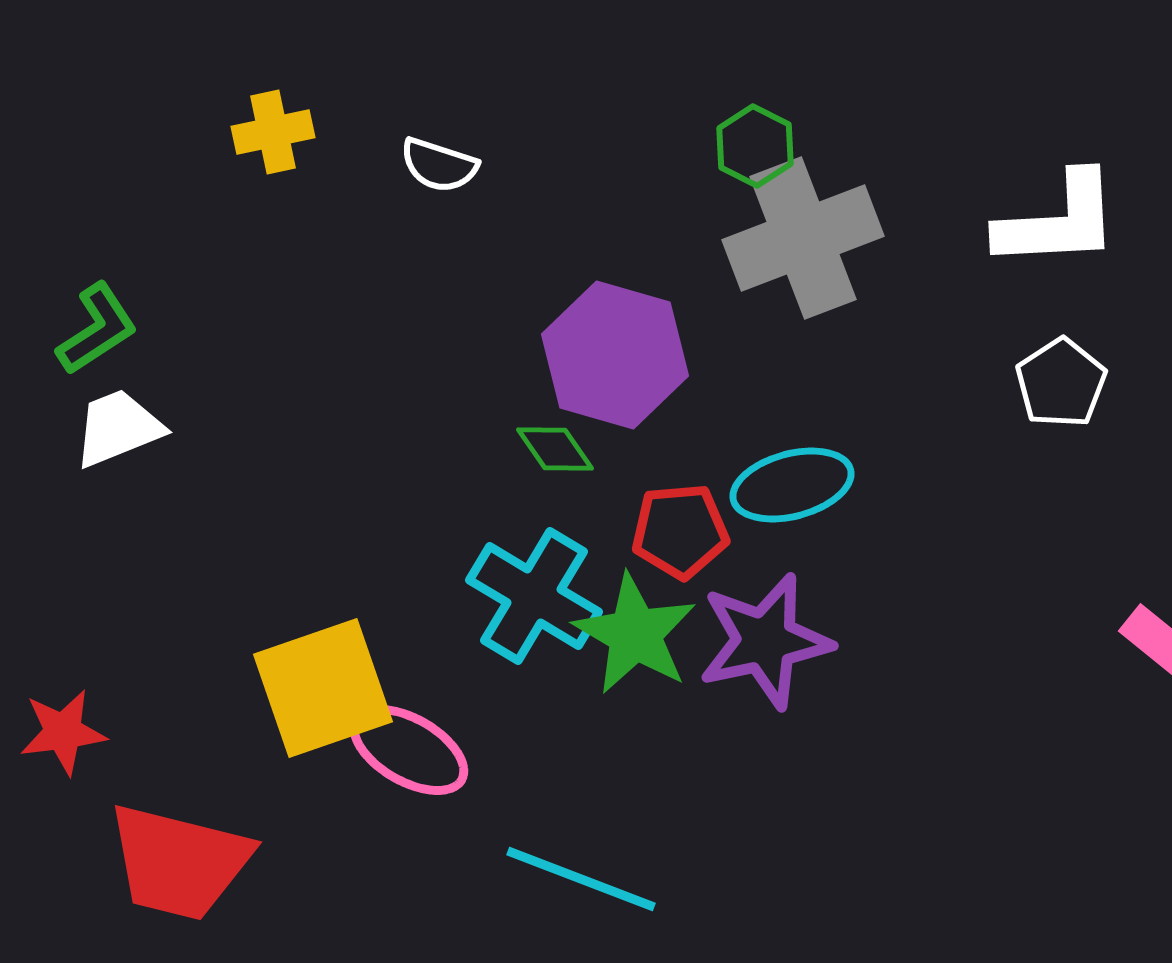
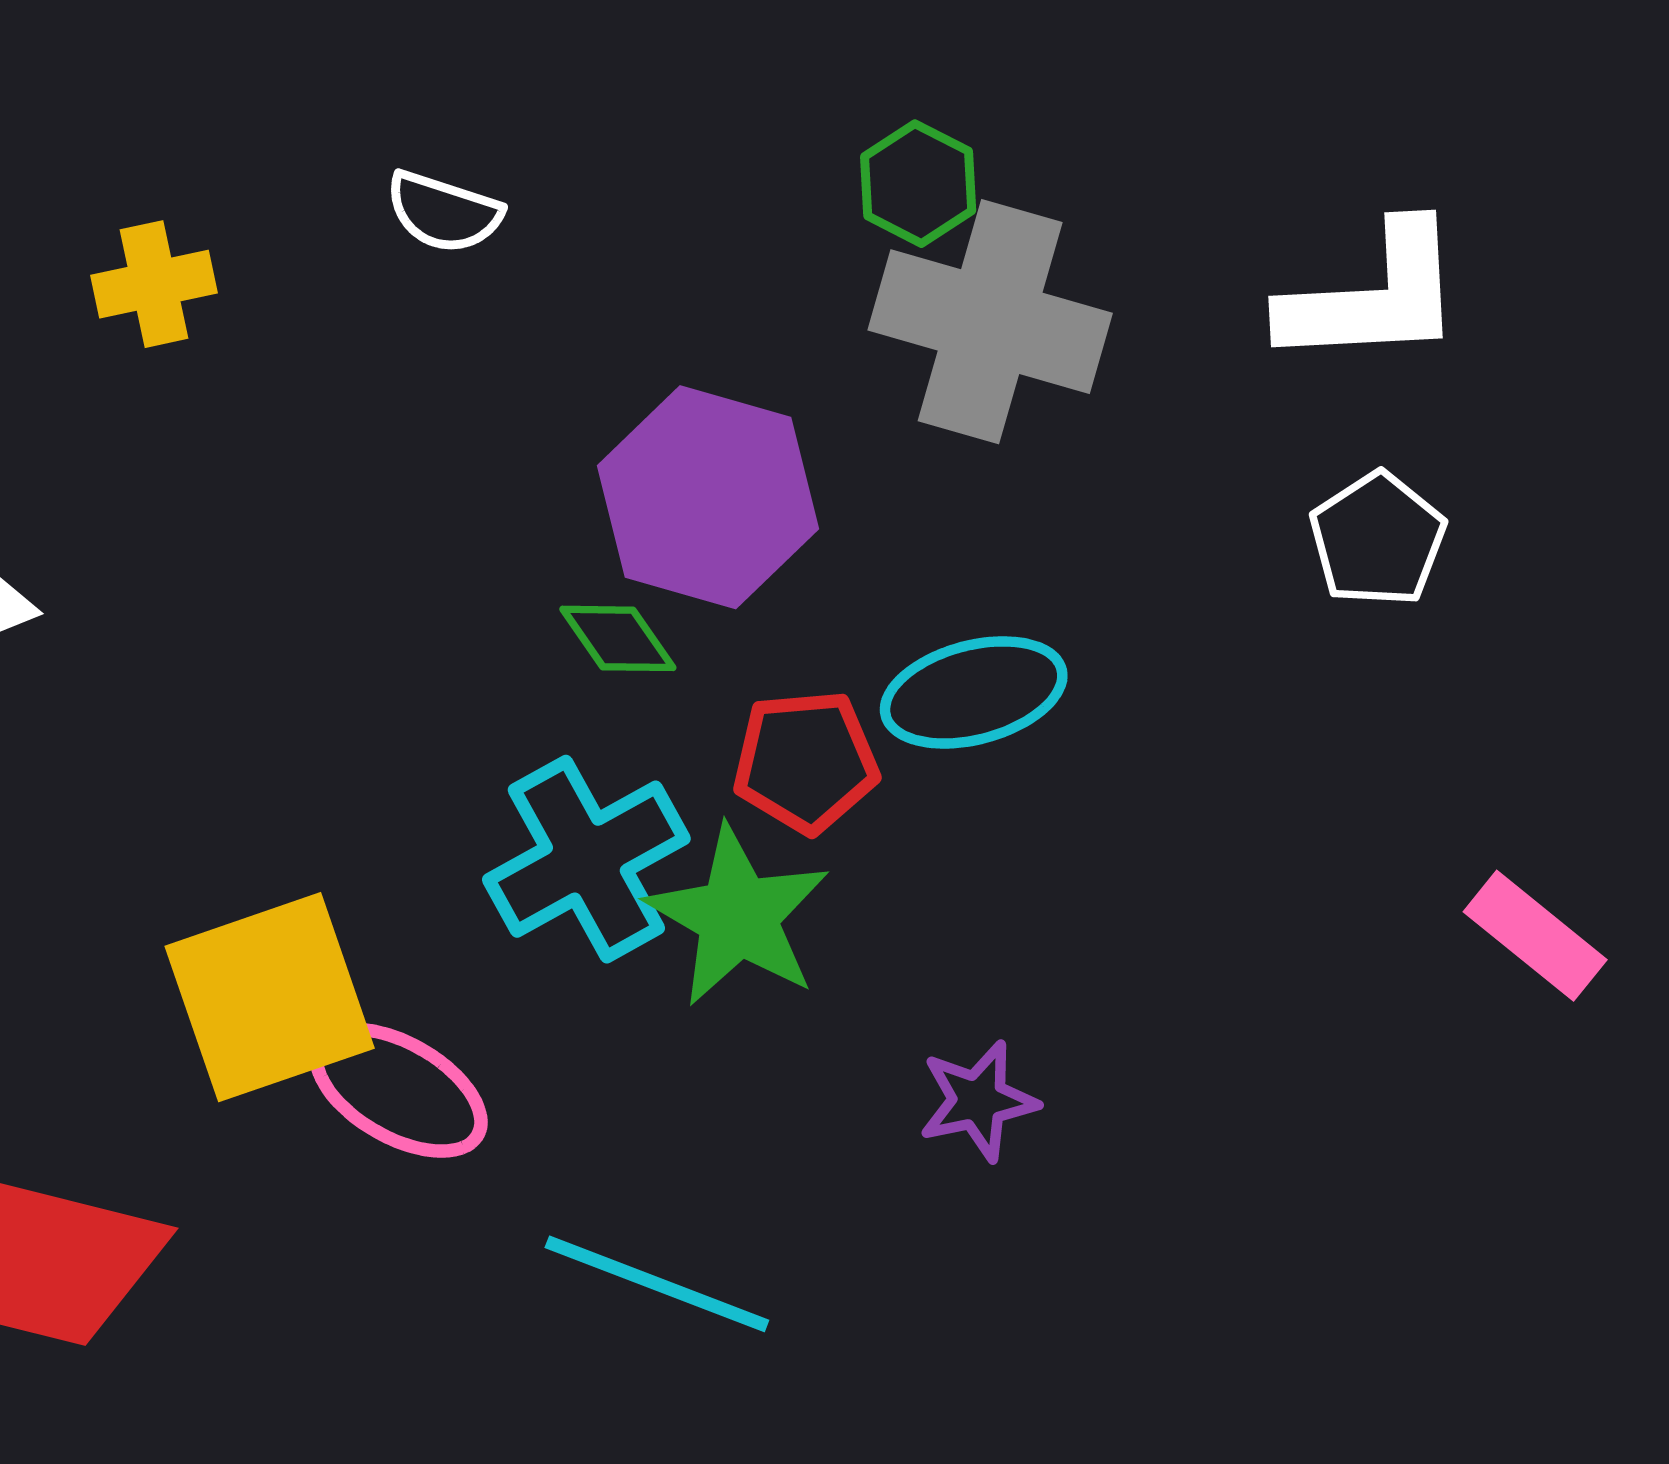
yellow cross: (273, 132) -> (154, 284), moved
gray cross: (803, 238) -> (990, 322), turned 37
cyan cross: (534, 596) -> (586, 859), turned 30
purple star: (765, 641) -> (978, 1101), moved, size x0.6

